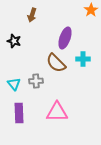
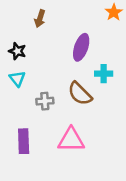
brown semicircle: (56, 63) -> (80, 94), moved
cyan triangle: (14, 84) -> (17, 79), moved

